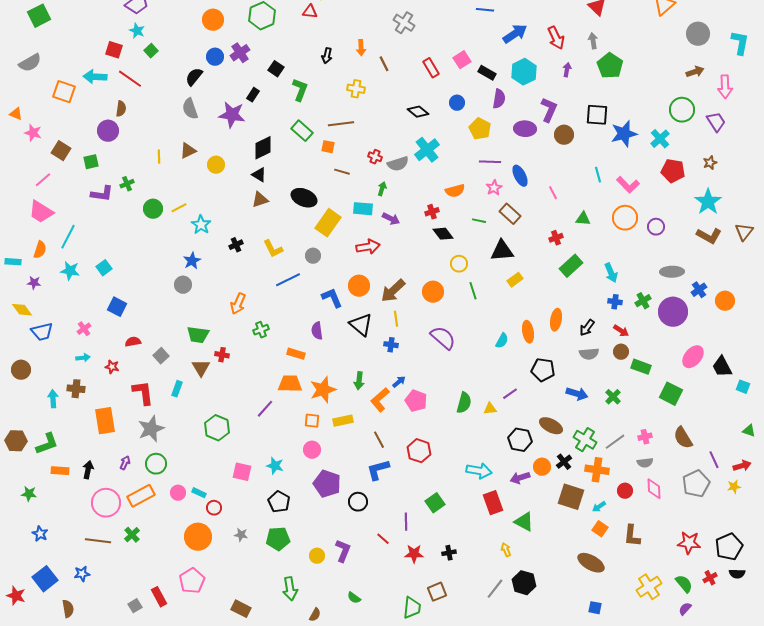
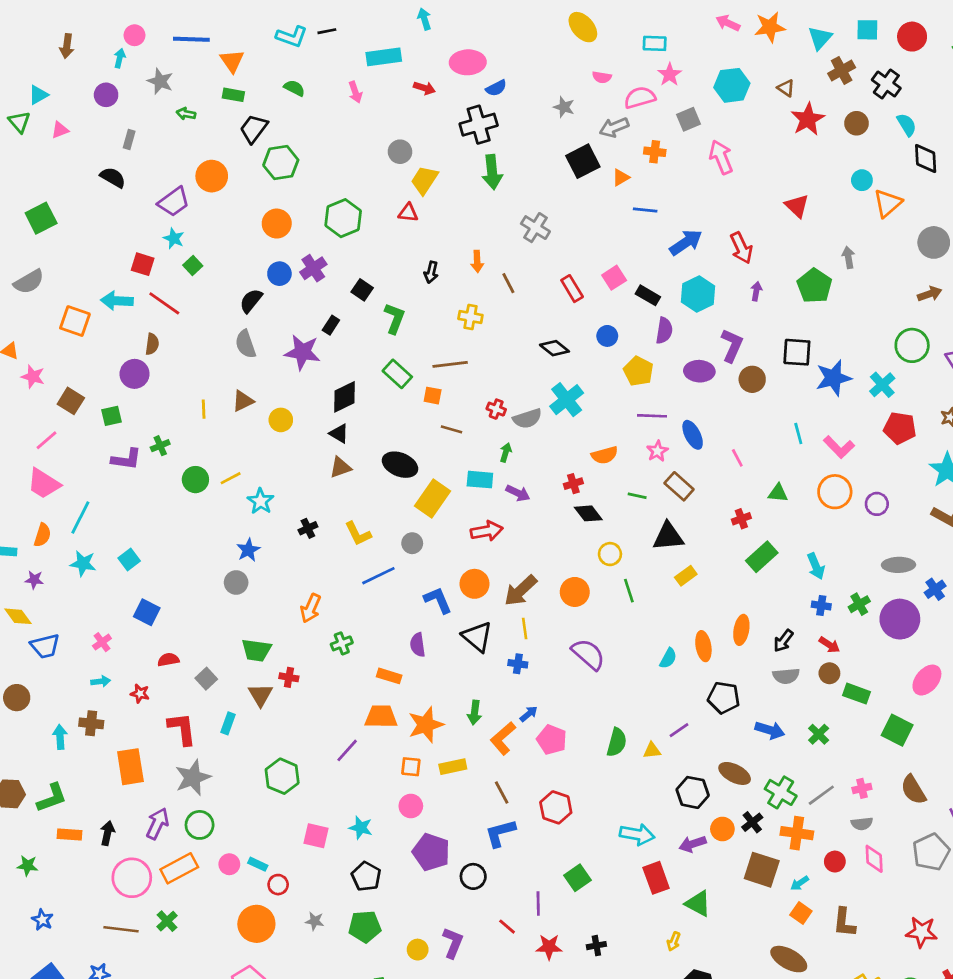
gray arrow: (593, 41) -> (848, 257), moved
purple arrow: (125, 463) -> (158, 824), size x1.6
yellow arrow: (506, 550) -> (674, 941), turned -136

